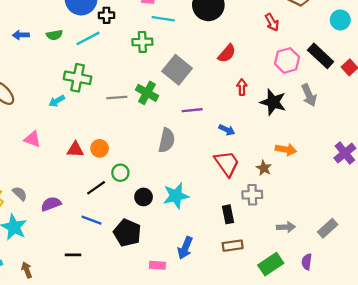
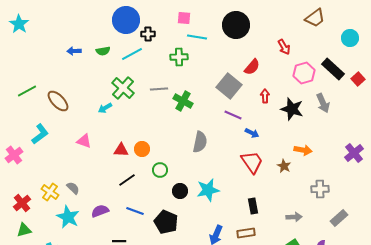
red arrow: (272, 22) -> (284, 47), moved
gray square: (177, 70) -> (229, 86), moved
green cross: (78, 78) -> (123, 88), turned 30
gray line: (117, 97) -> (159, 89), moved
purple line: (192, 110) -> (233, 115), moved, turned 30
black line: (96, 188) -> (127, 180), moved
gray cross: (252, 195) -> (320, 189), moved
purple semicircle: (51, 204) -> (100, 211), moved
gray arrow: (286, 227) -> (294, 217), moved
brown rectangle: (233, 246) -> (246, 233), moved

